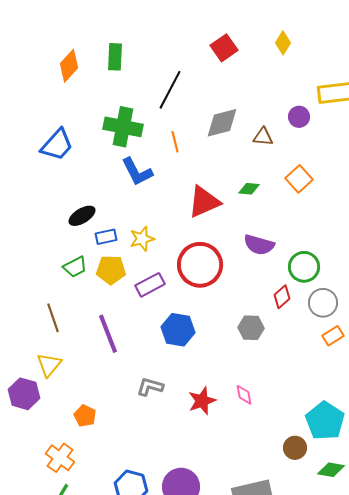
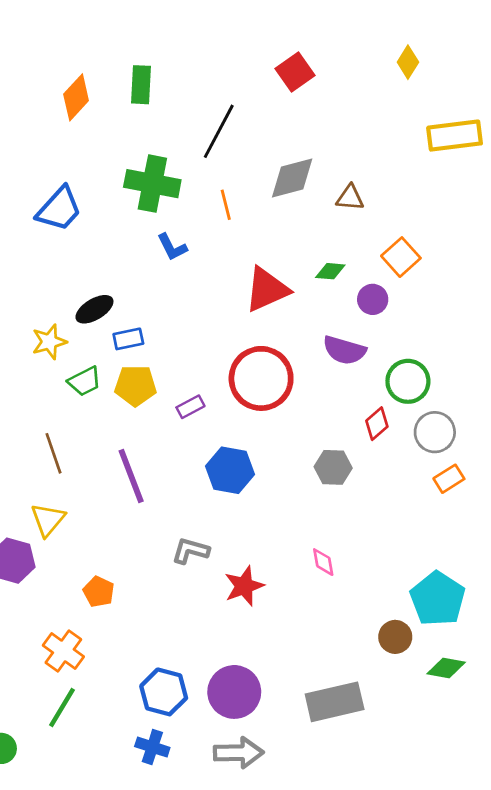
yellow diamond: (283, 43) -> (408, 62), moved
purple circle: (299, 117) -> (373, 299), moved
blue L-shape: (137, 172) -> (172, 247), size x0.7
yellow star: (142, 239) -> (49, 342), moved
purple rectangle: (150, 285) -> (190, 407), size x0.7
red star: (202, 401) -> (244, 586), moved

